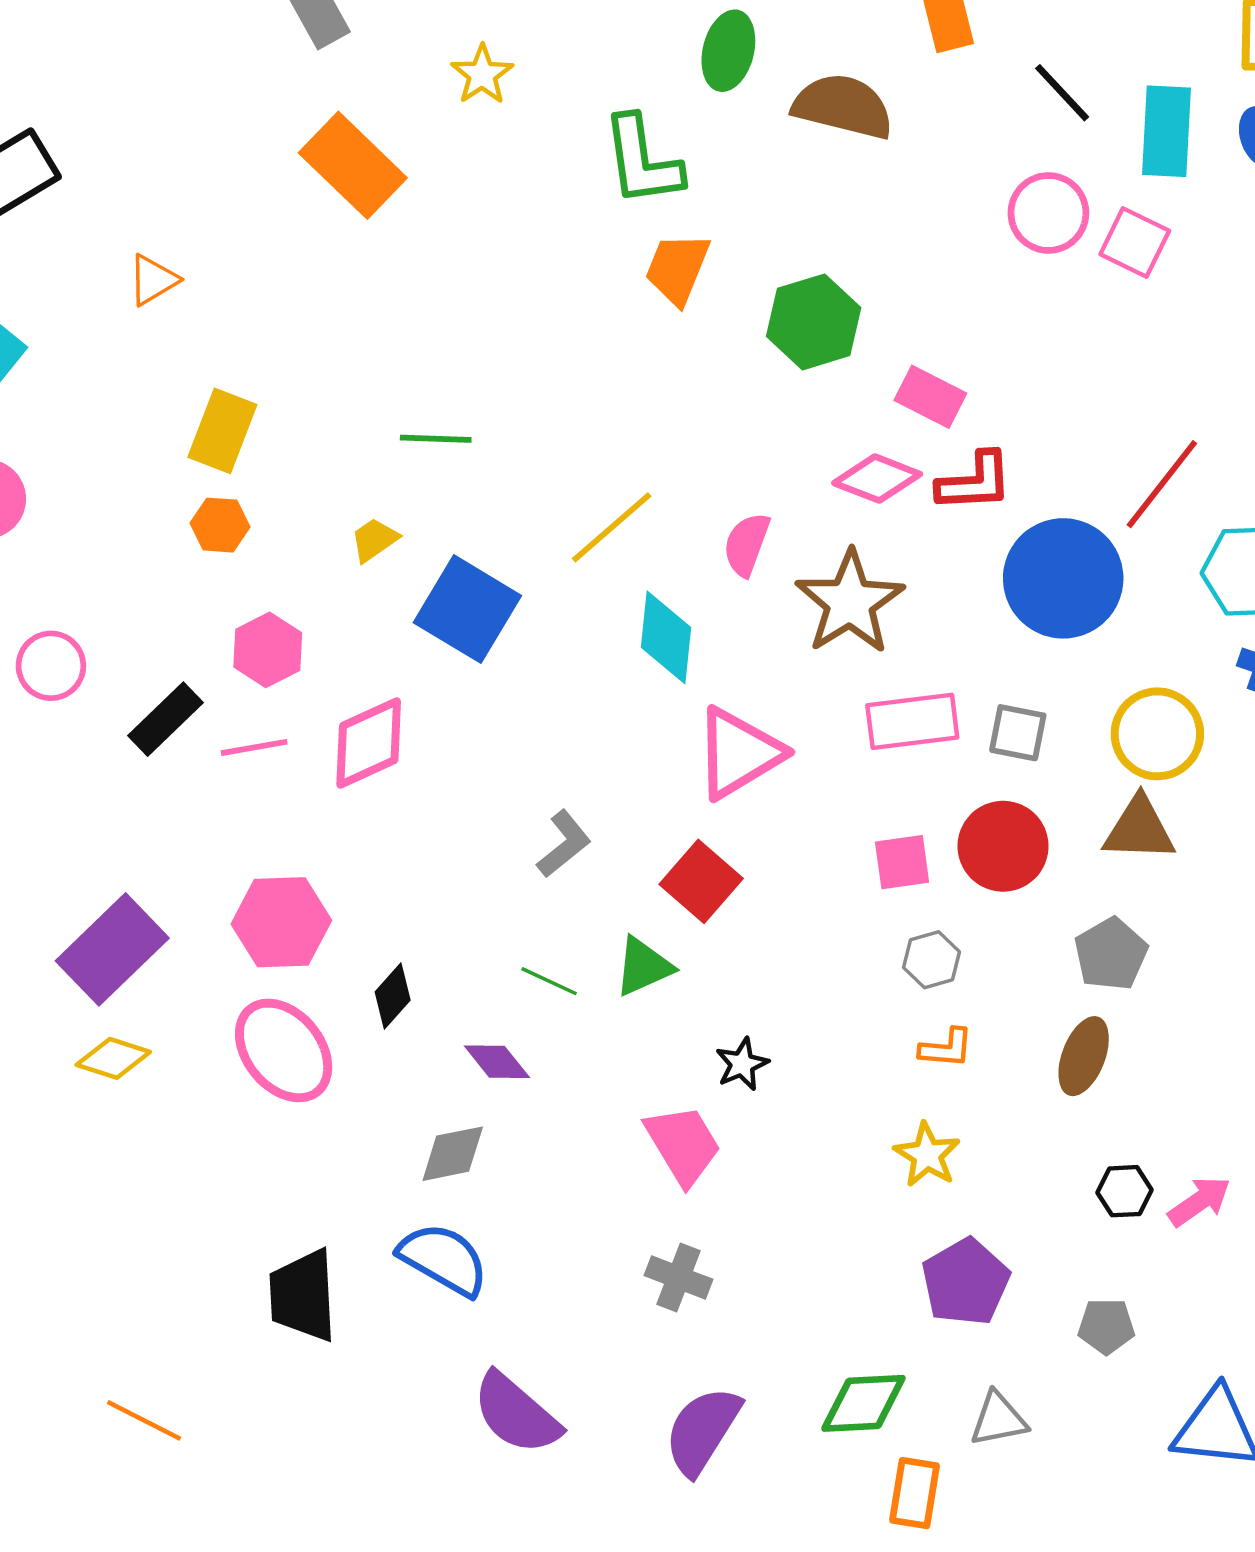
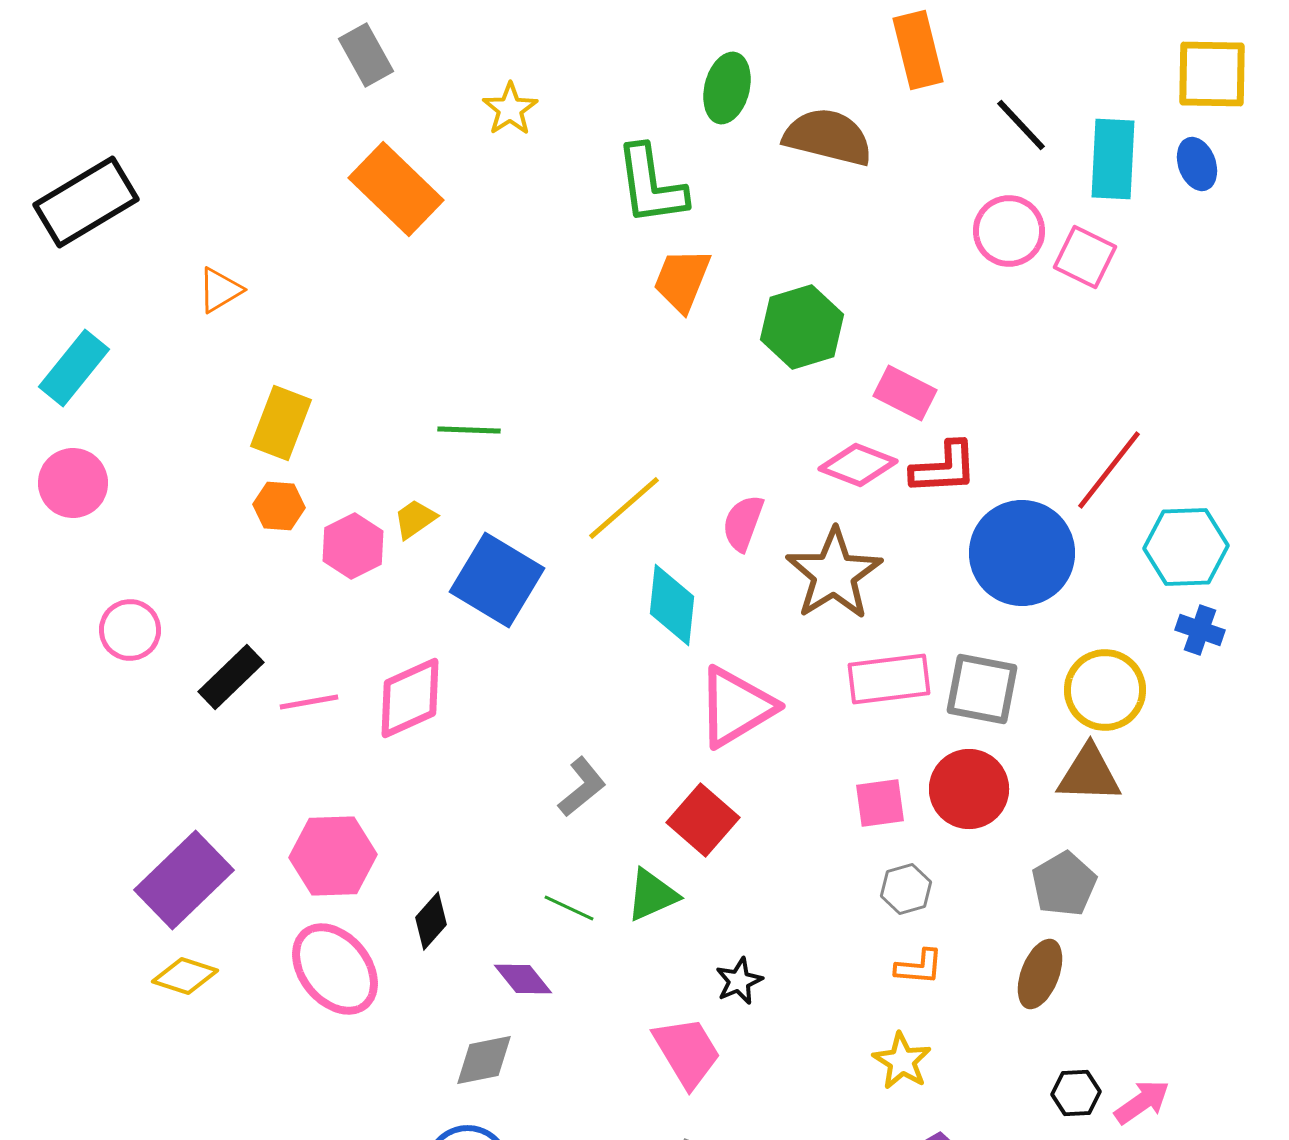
pink hexagon: (268, 650) -> (353, 546), moved
gray square: (1018, 733) -> (982, 689), size x1.4

